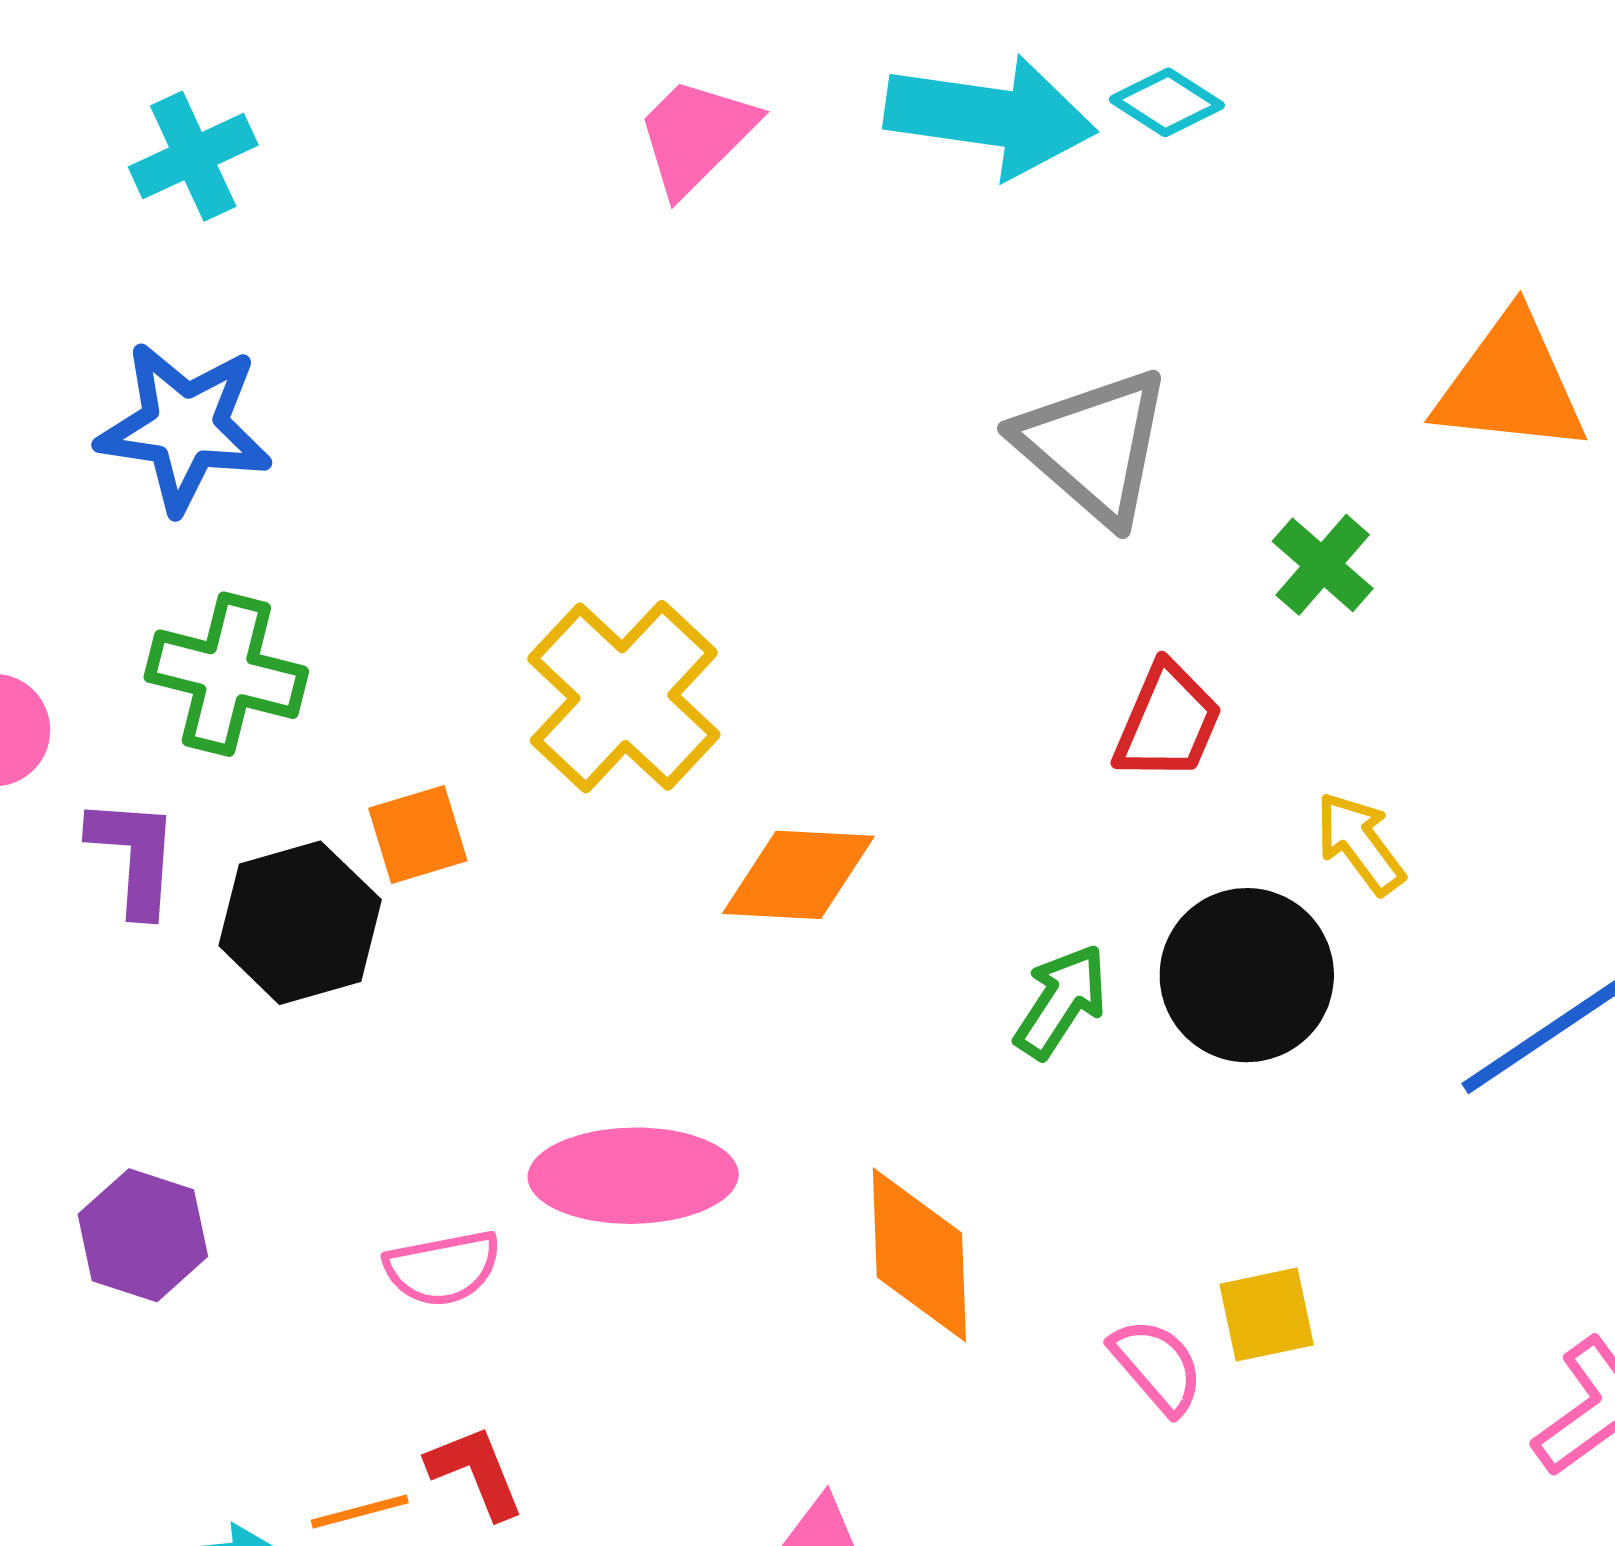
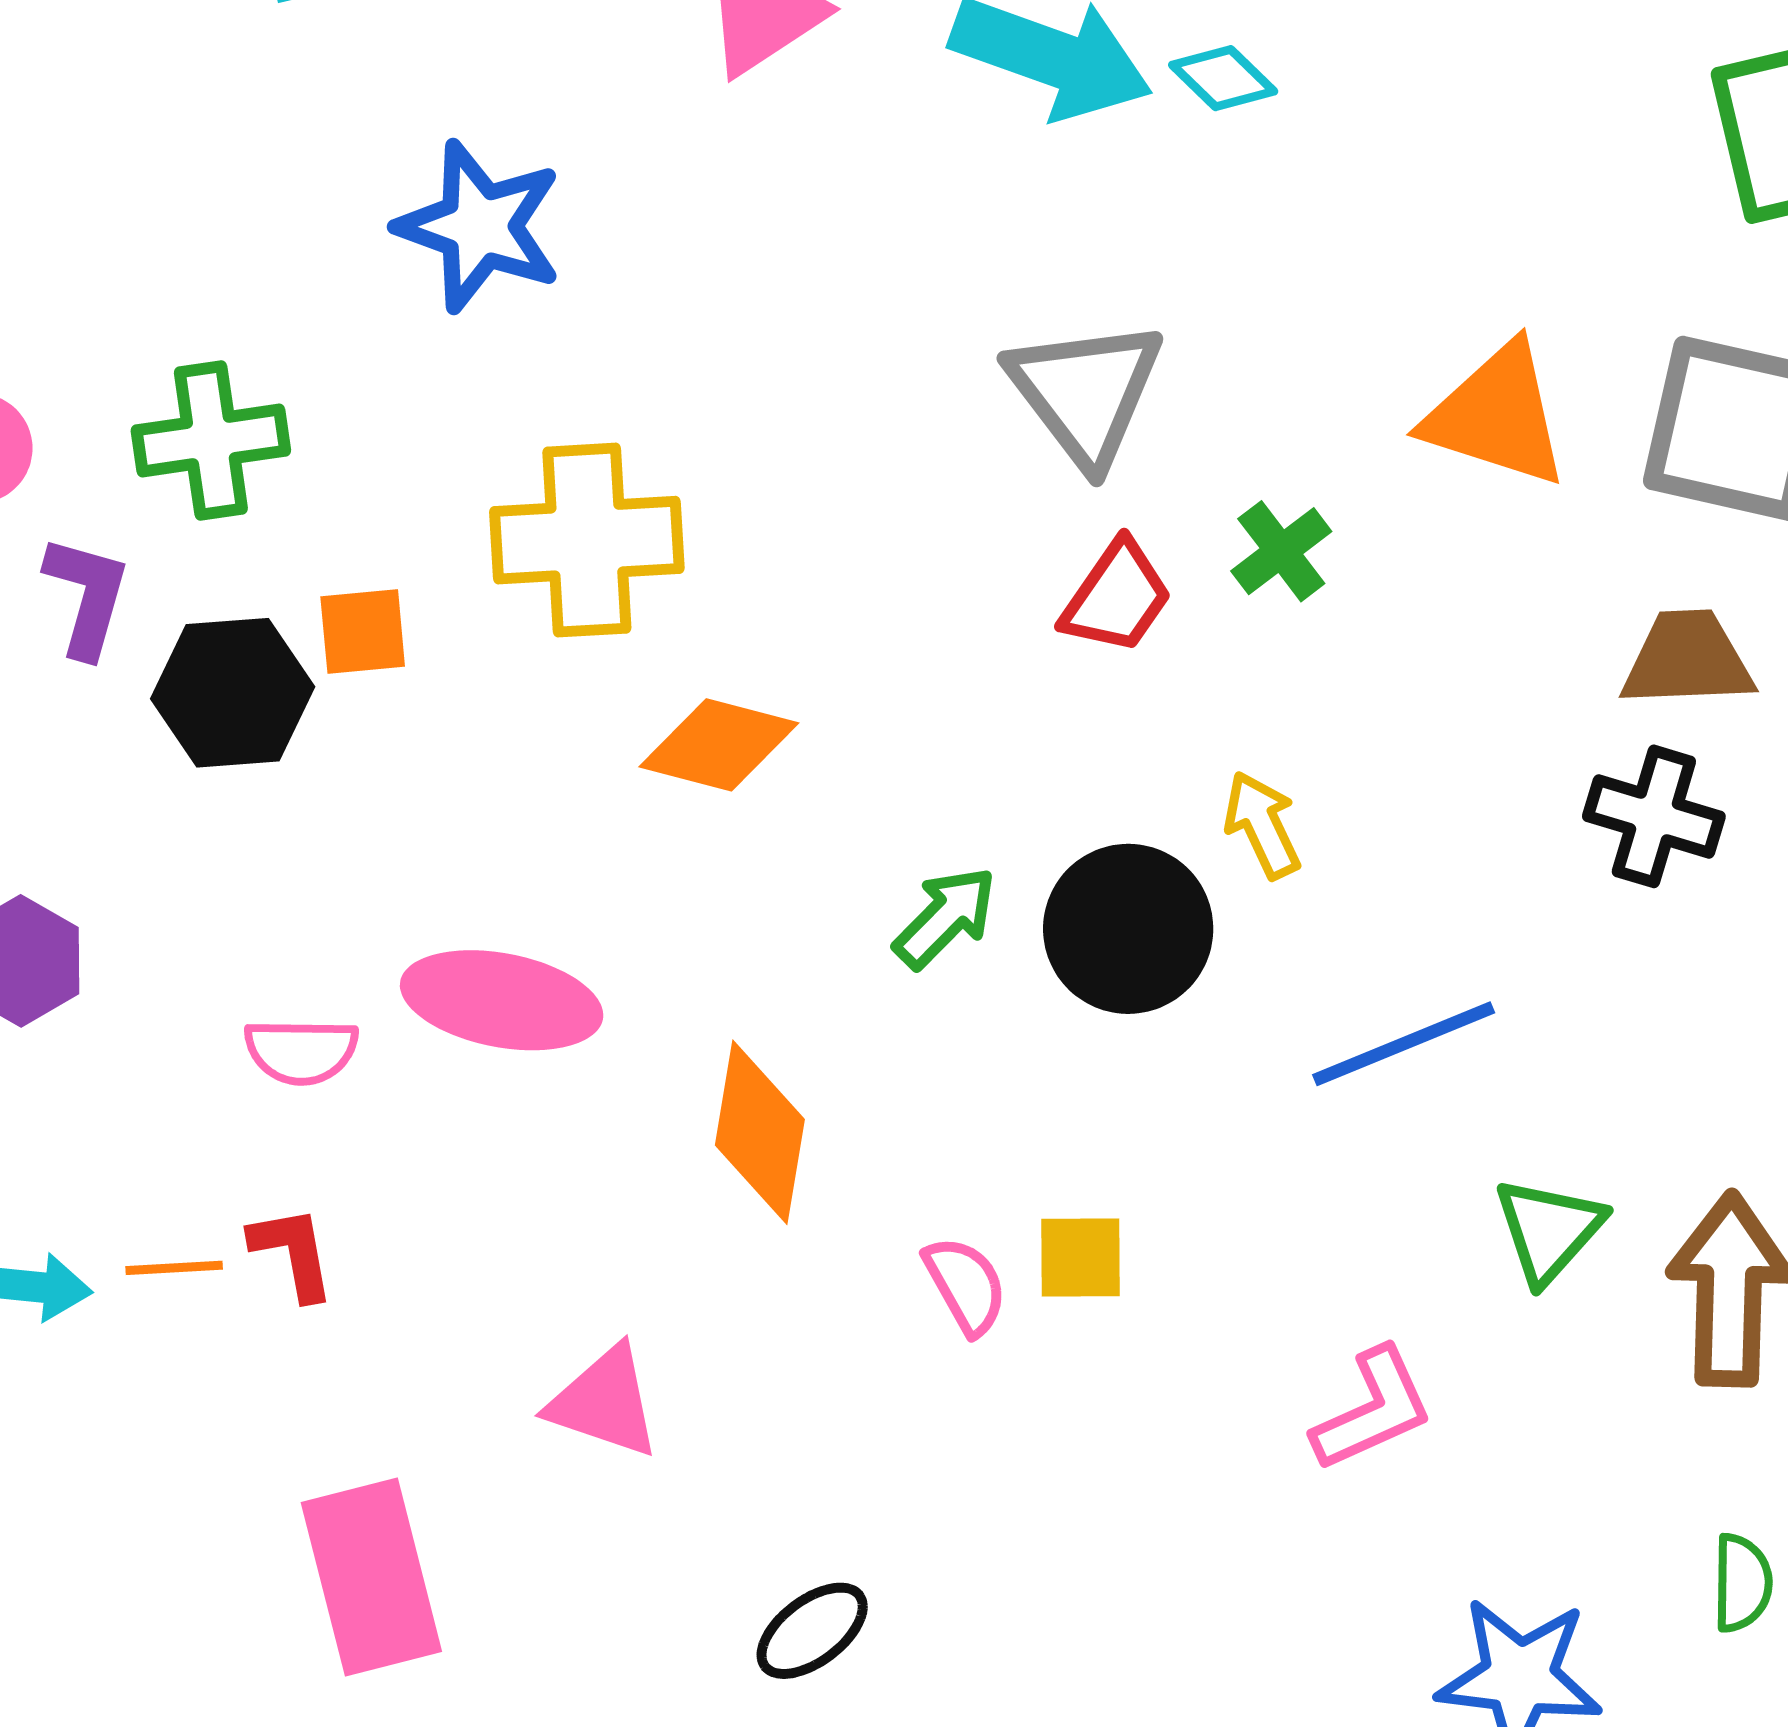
blue star: (185, 427) -> (480, 226), moved
green cross: (226, 674) -> (211, 441), turned -34
yellow cross: (624, 697) -> (587, 540), turned 32
red trapezoid: (1168, 722) -> (1117, 597), moved

